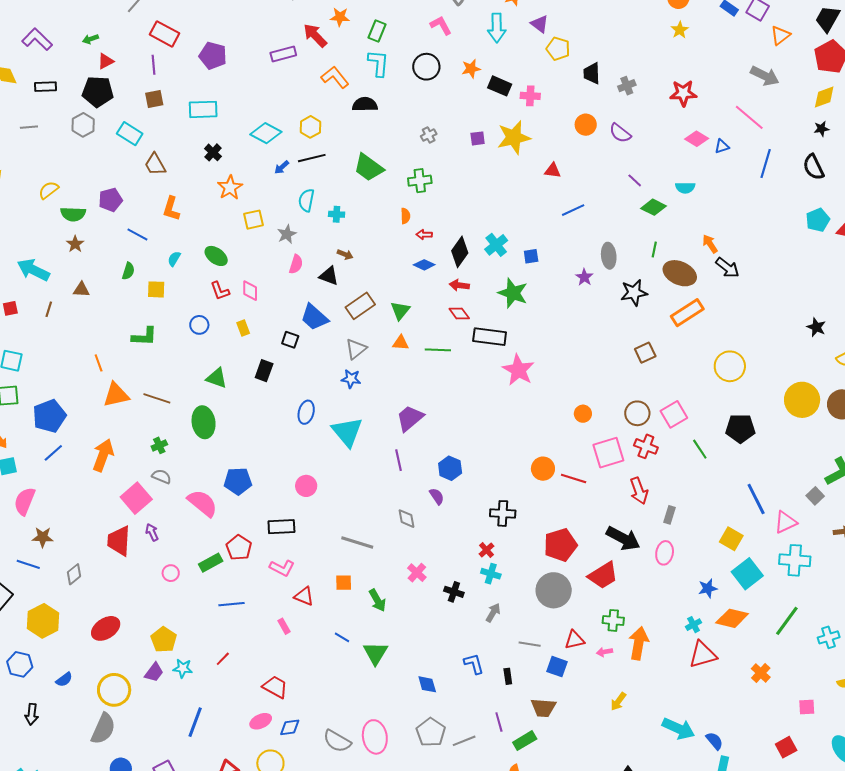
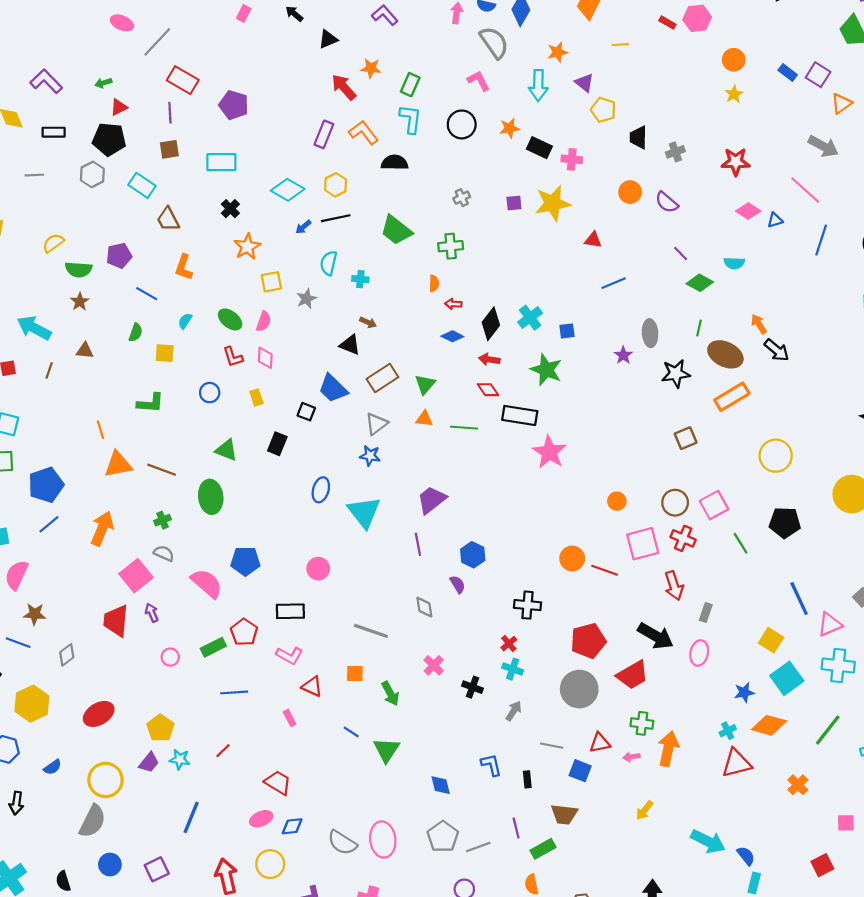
purple rectangle: (283, 54) -> (324, 134), moved, turned -55
pink semicircle: (296, 264) -> (264, 321), moved

